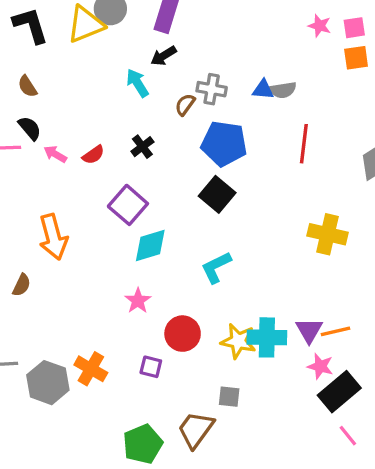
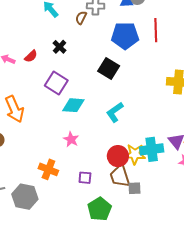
blue pentagon: (224, 144) -> (125, 36), moved
cyan diamond: (150, 245) -> (73, 105), turned 30
red circle: (183, 334) -> (118, 156), moved
orange cross: (91, 369) -> (48, 169), moved
brown trapezoid: (196, 430) -> (120, 176), moved, turned -45
green pentagon: (143, 444) -> (99, 209), moved

